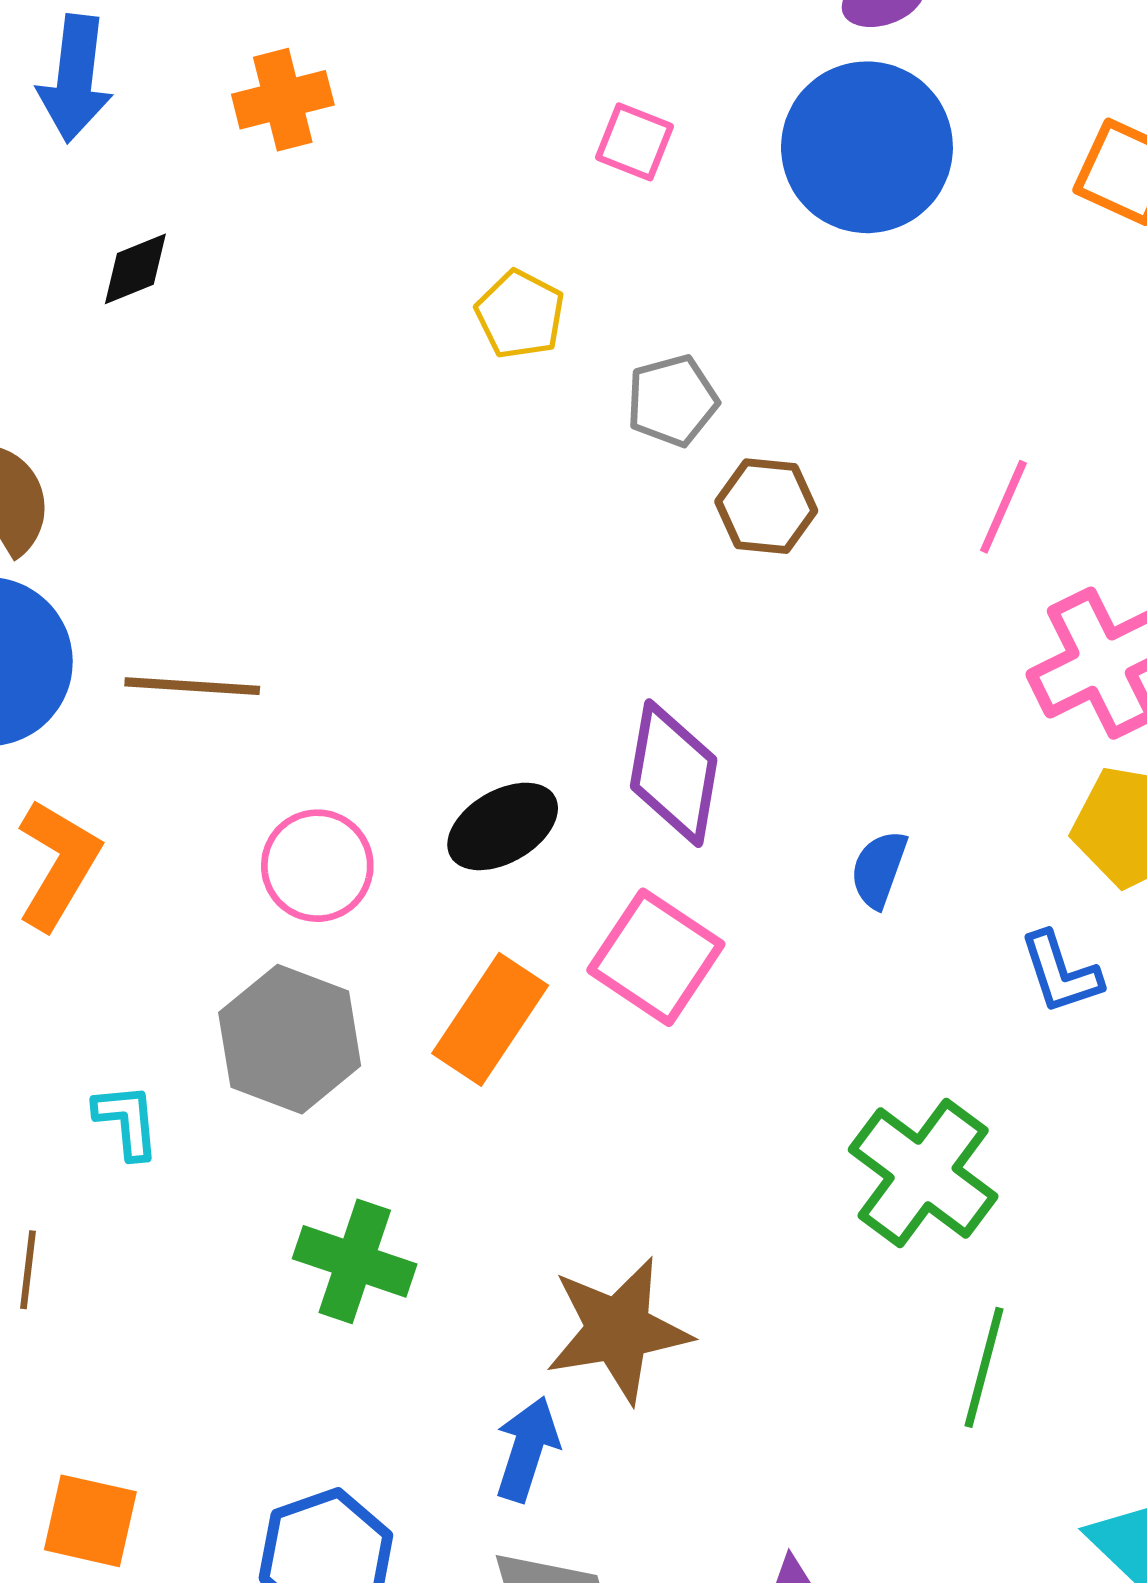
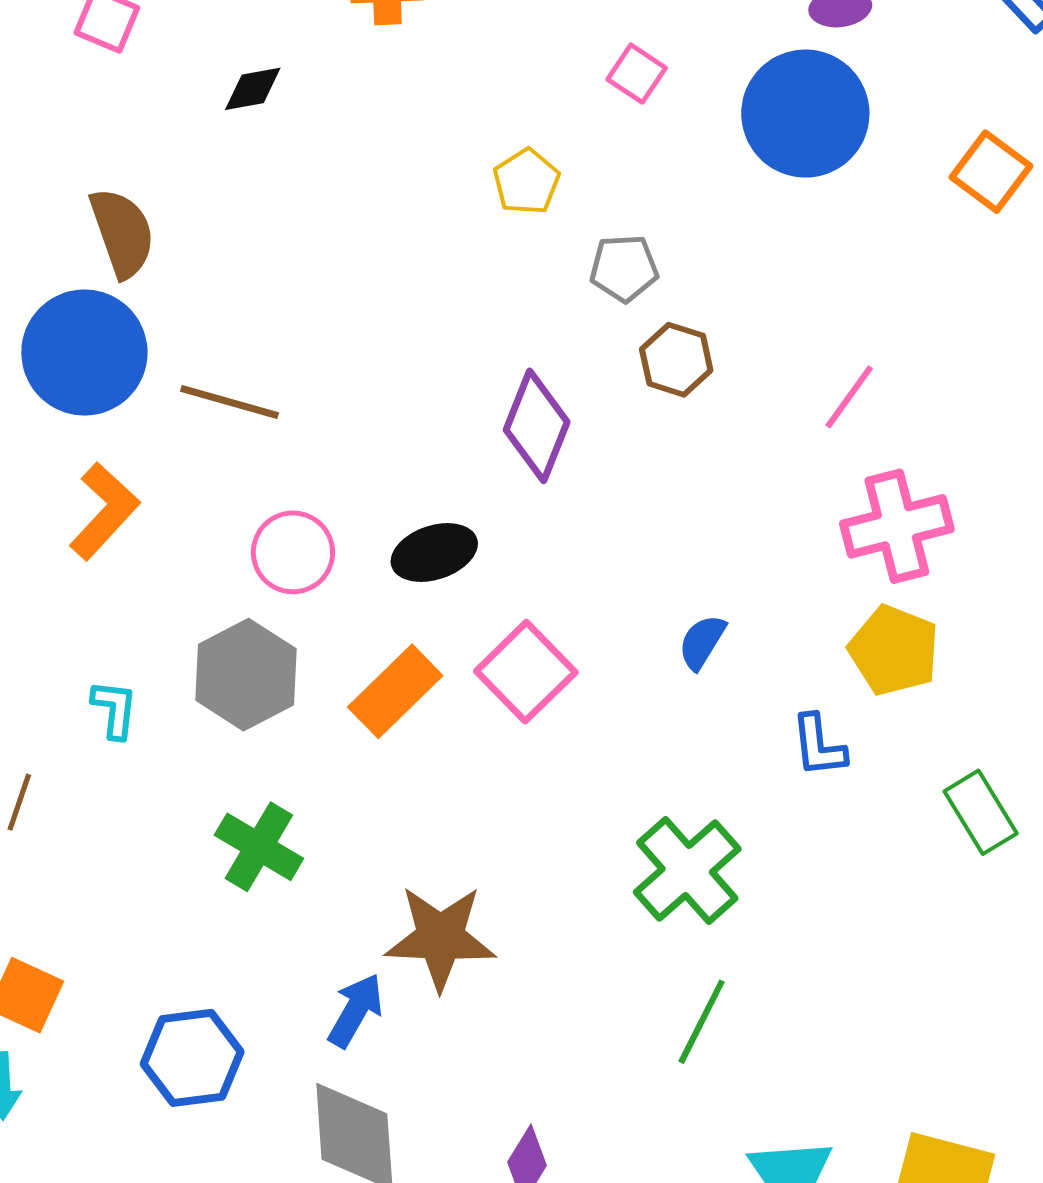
purple diamond: (674, 773) -> (537, 426), moved

